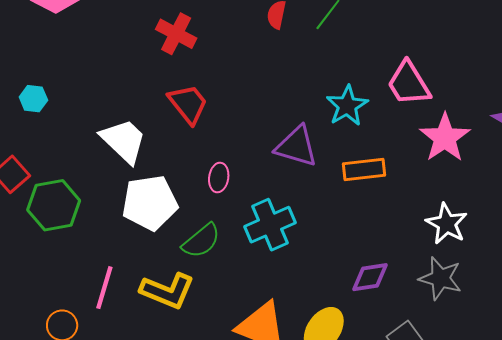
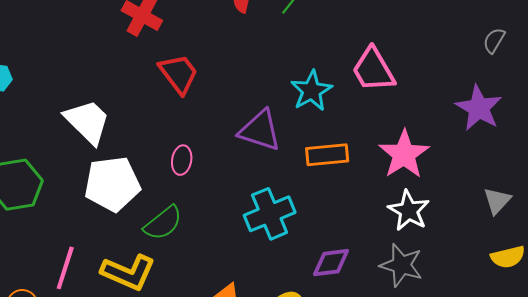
red trapezoid: (188, 104) -> (179, 74), moved
pink star: (445, 138) -> (404, 154), moved
cyan cross: (270, 225) -> (270, 214), moved

